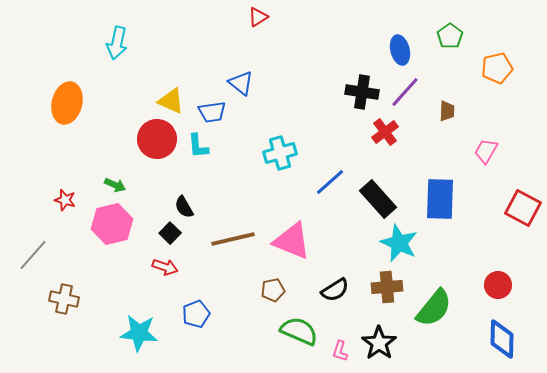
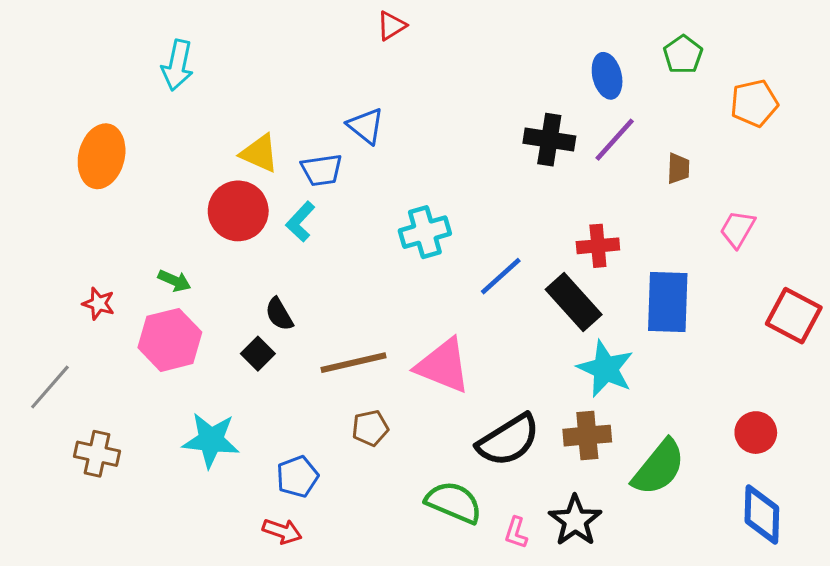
red cross: (385, 132) -> (598, 246), moved, turned 32
cyan L-shape: (198, 146) -> (300, 222), turned 48
red arrow: (165, 267) -> (282, 531), moved
brown pentagon: (273, 290) -> (370, 428), moved
black semicircle: (335, 290) -> (508, 440), size x1.5
cyan star: (139, 333) -> (211, 440), moved

